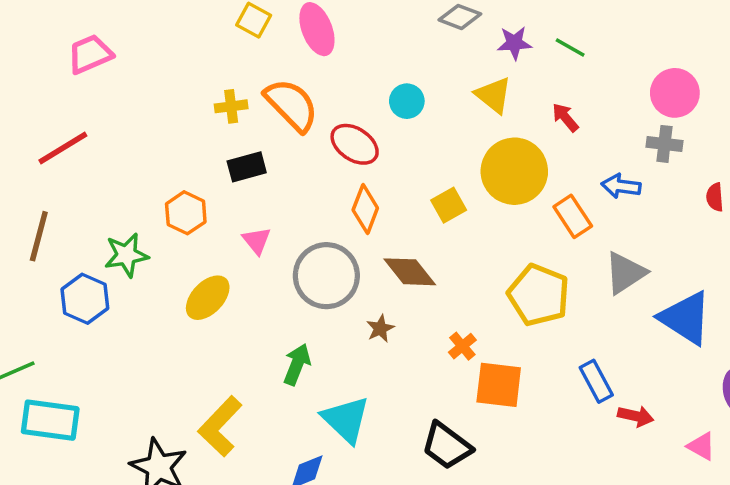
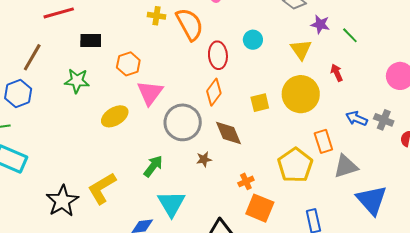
red ellipse: (355, 144) -> (218, 55), turned 36
gray cross: (664, 144) -> (384, 120), moved
black rectangle: (247, 167) -> (91, 40), moved
orange hexagon: (186, 213) -> (128, 64), moved
orange rectangle: (573, 216) -> (323, 141), moved
pink triangle: (257, 241) -> (150, 93), size x1.6
blue hexagon: (85, 299) -> (18, 93), moved

